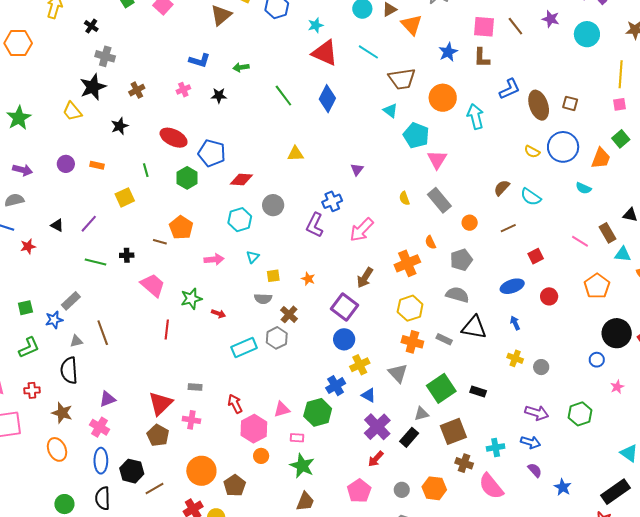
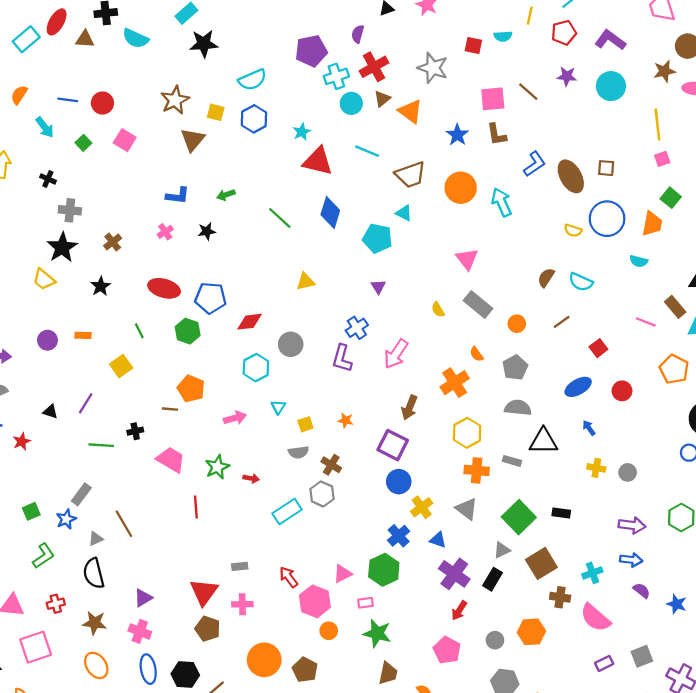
cyan pentagon: (416, 135) -> (377, 238), moved

